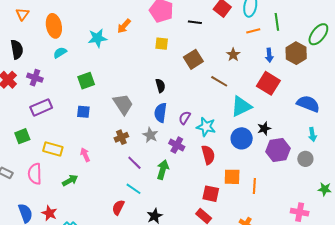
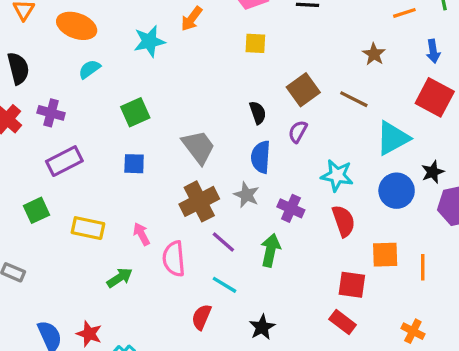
orange ellipse: (54, 26) -> (77, 26), turned -55
brown square: (193, 59) -> (303, 90), moved
purple semicircle: (185, 118) -> (298, 132), moved
brown cross: (121, 137) -> (199, 201), size x1.6
pink semicircle: (35, 174) -> (174, 259), moved

